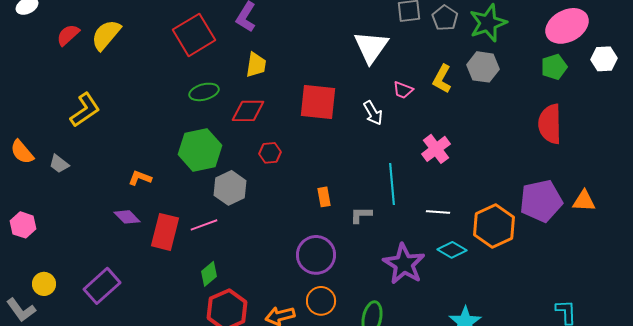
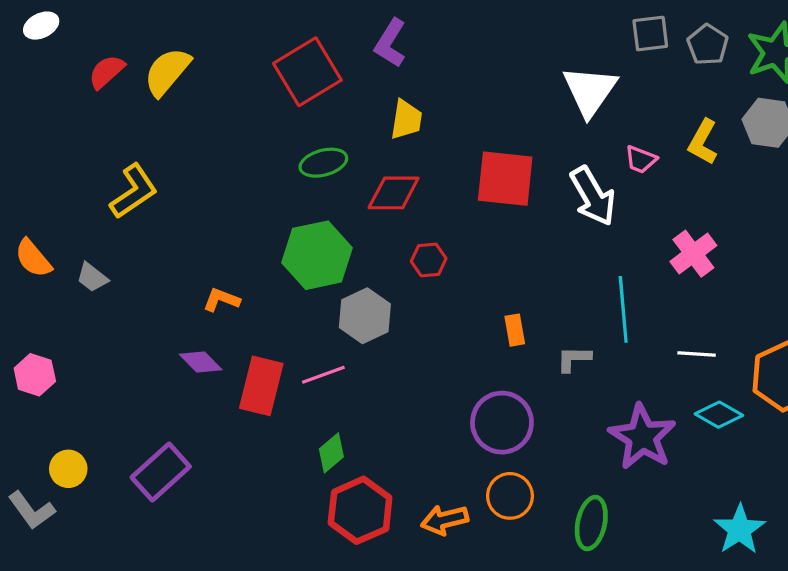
white arrow: (373, 113) -> (593, 196), size x1.5

